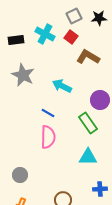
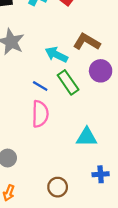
brown L-shape: (88, 57) -> (87, 42), moved
green rectangle: (88, 123) -> (68, 82), moved

